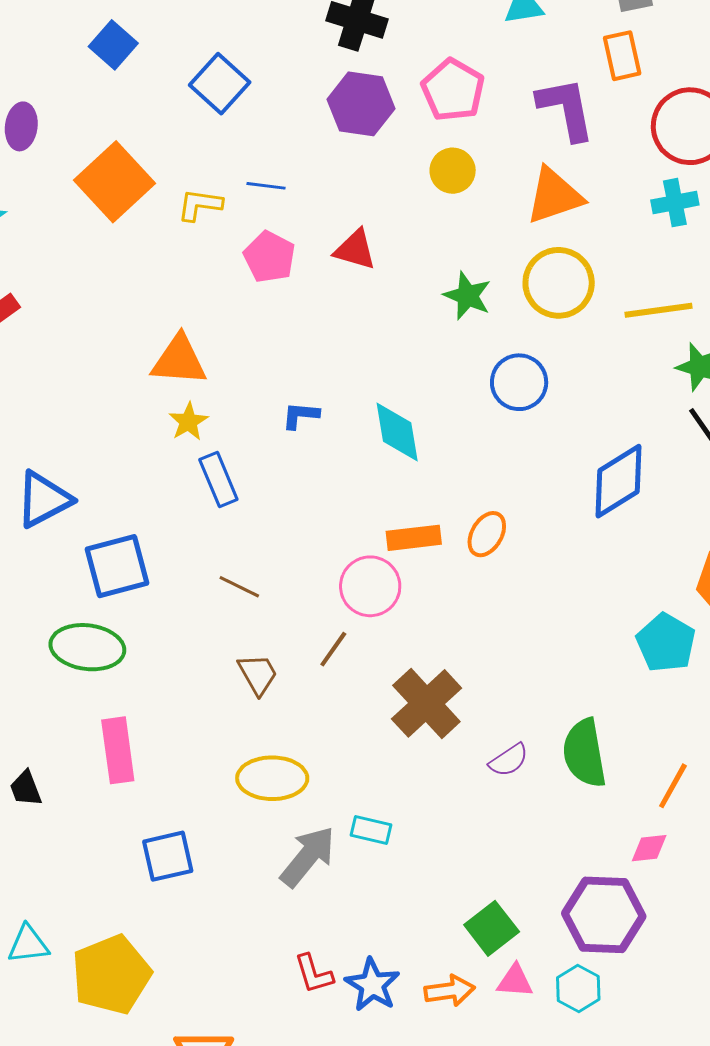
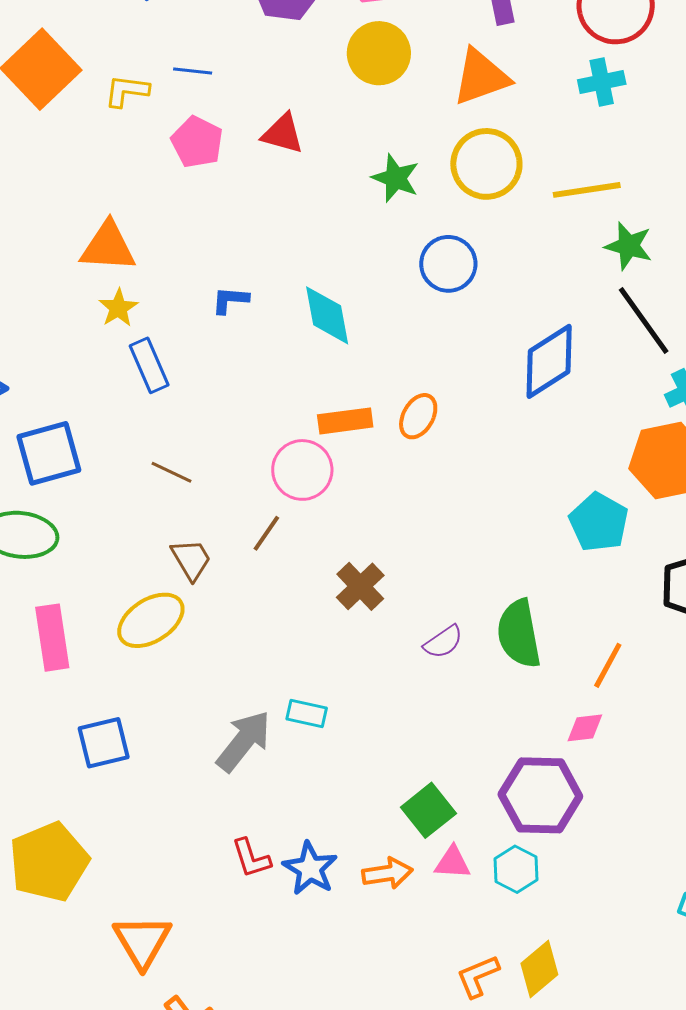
yellow circle: (453, 171) -> (379, 53), size x1.4
brown cross: (426, 703) -> (360, 586), size x0.7
yellow ellipse: (272, 778) -> (151, 620), moved, turned -32

